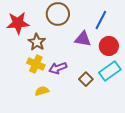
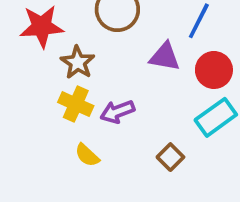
brown square: (86, 79) -> (170, 157), moved
yellow semicircle: (42, 91) -> (87, 155), turned -120

